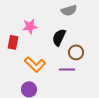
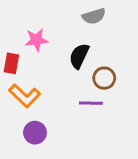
orange L-shape: (35, 64) -> (25, 96), moved

